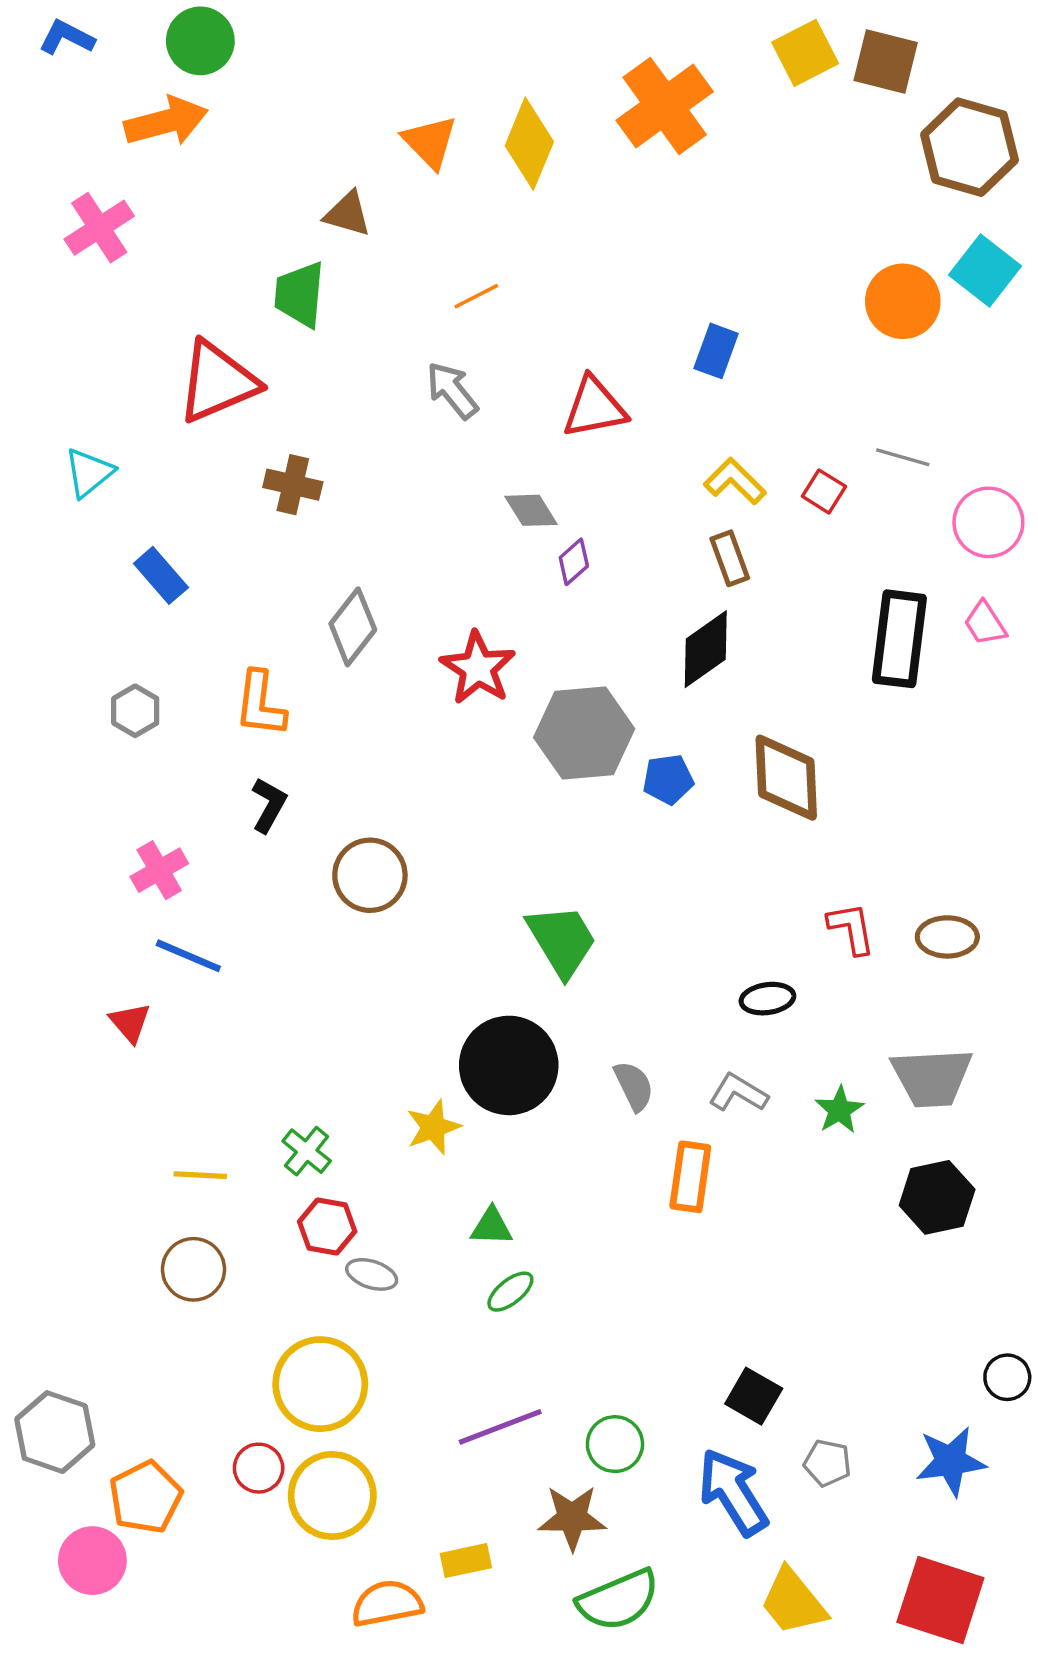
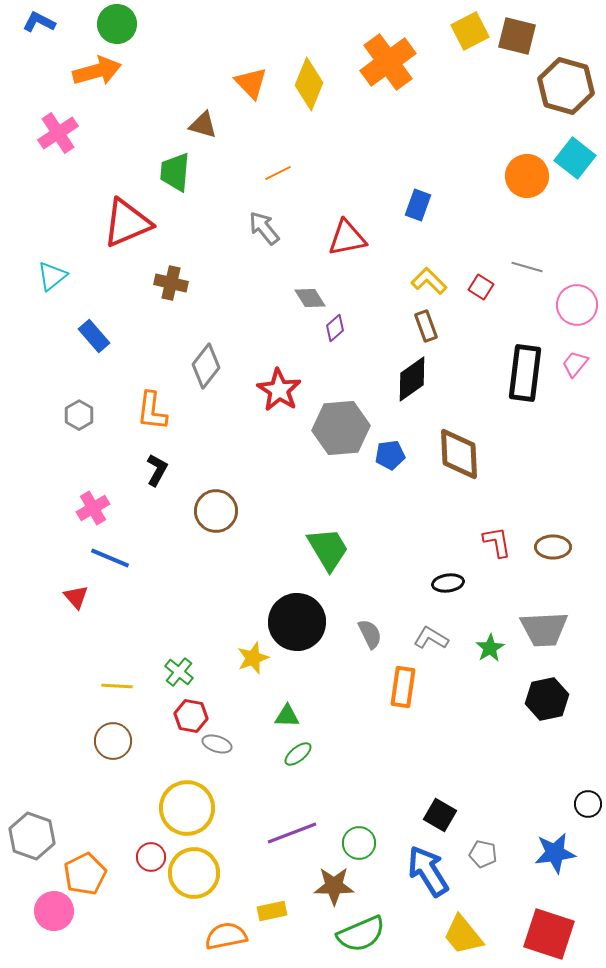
pink trapezoid: (985, 623) -> (575, 364), turned 72

